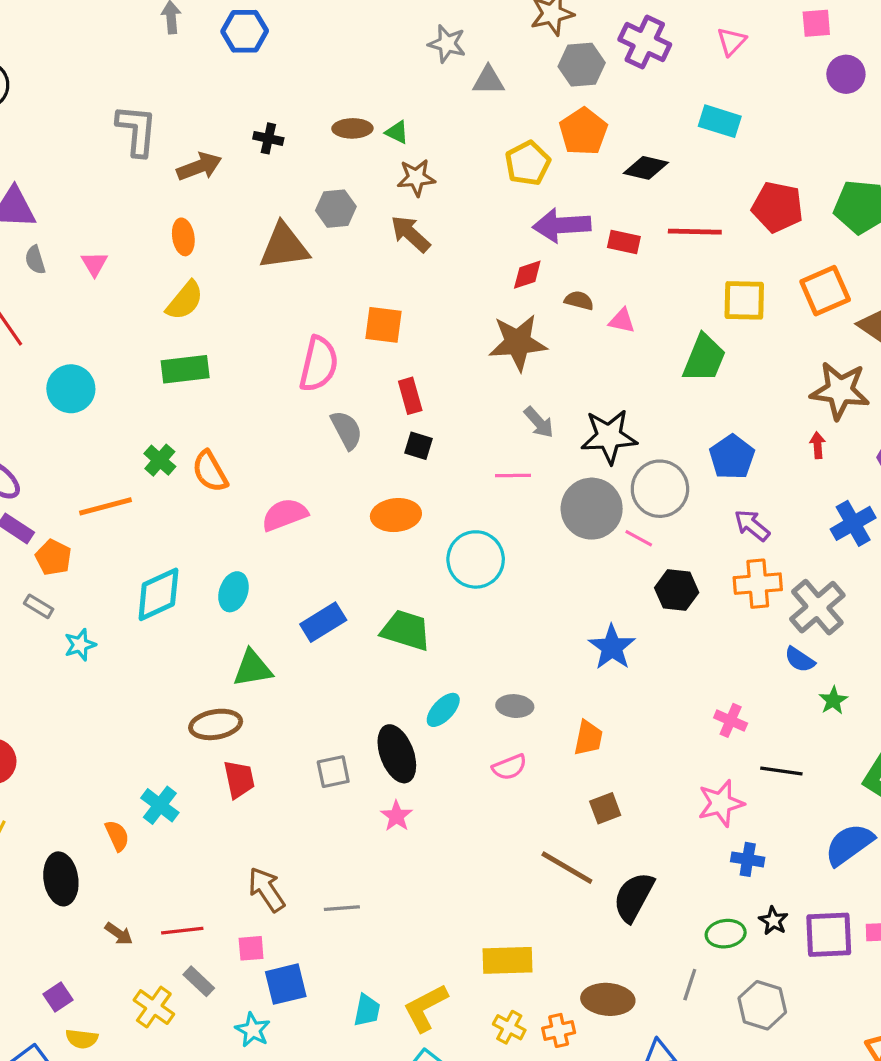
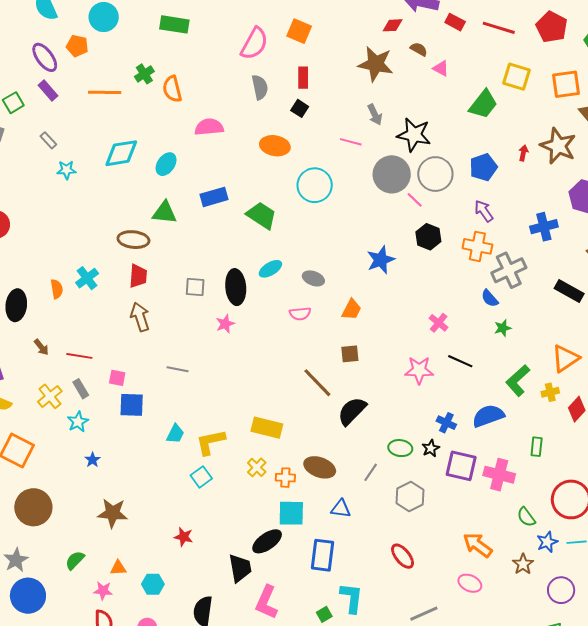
red arrow: (818, 445) -> (523, 153), moved
orange pentagon: (53, 557) -> (77, 46), moved, turned -30
blue cross: (748, 859) -> (446, 423), moved
brown arrow: (266, 889) -> (140, 317), moved
cyan star: (253, 1030) -> (78, 422), moved

